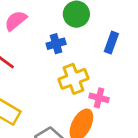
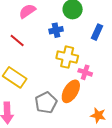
yellow cross: (73, 79) -> (67, 57), turned 30

